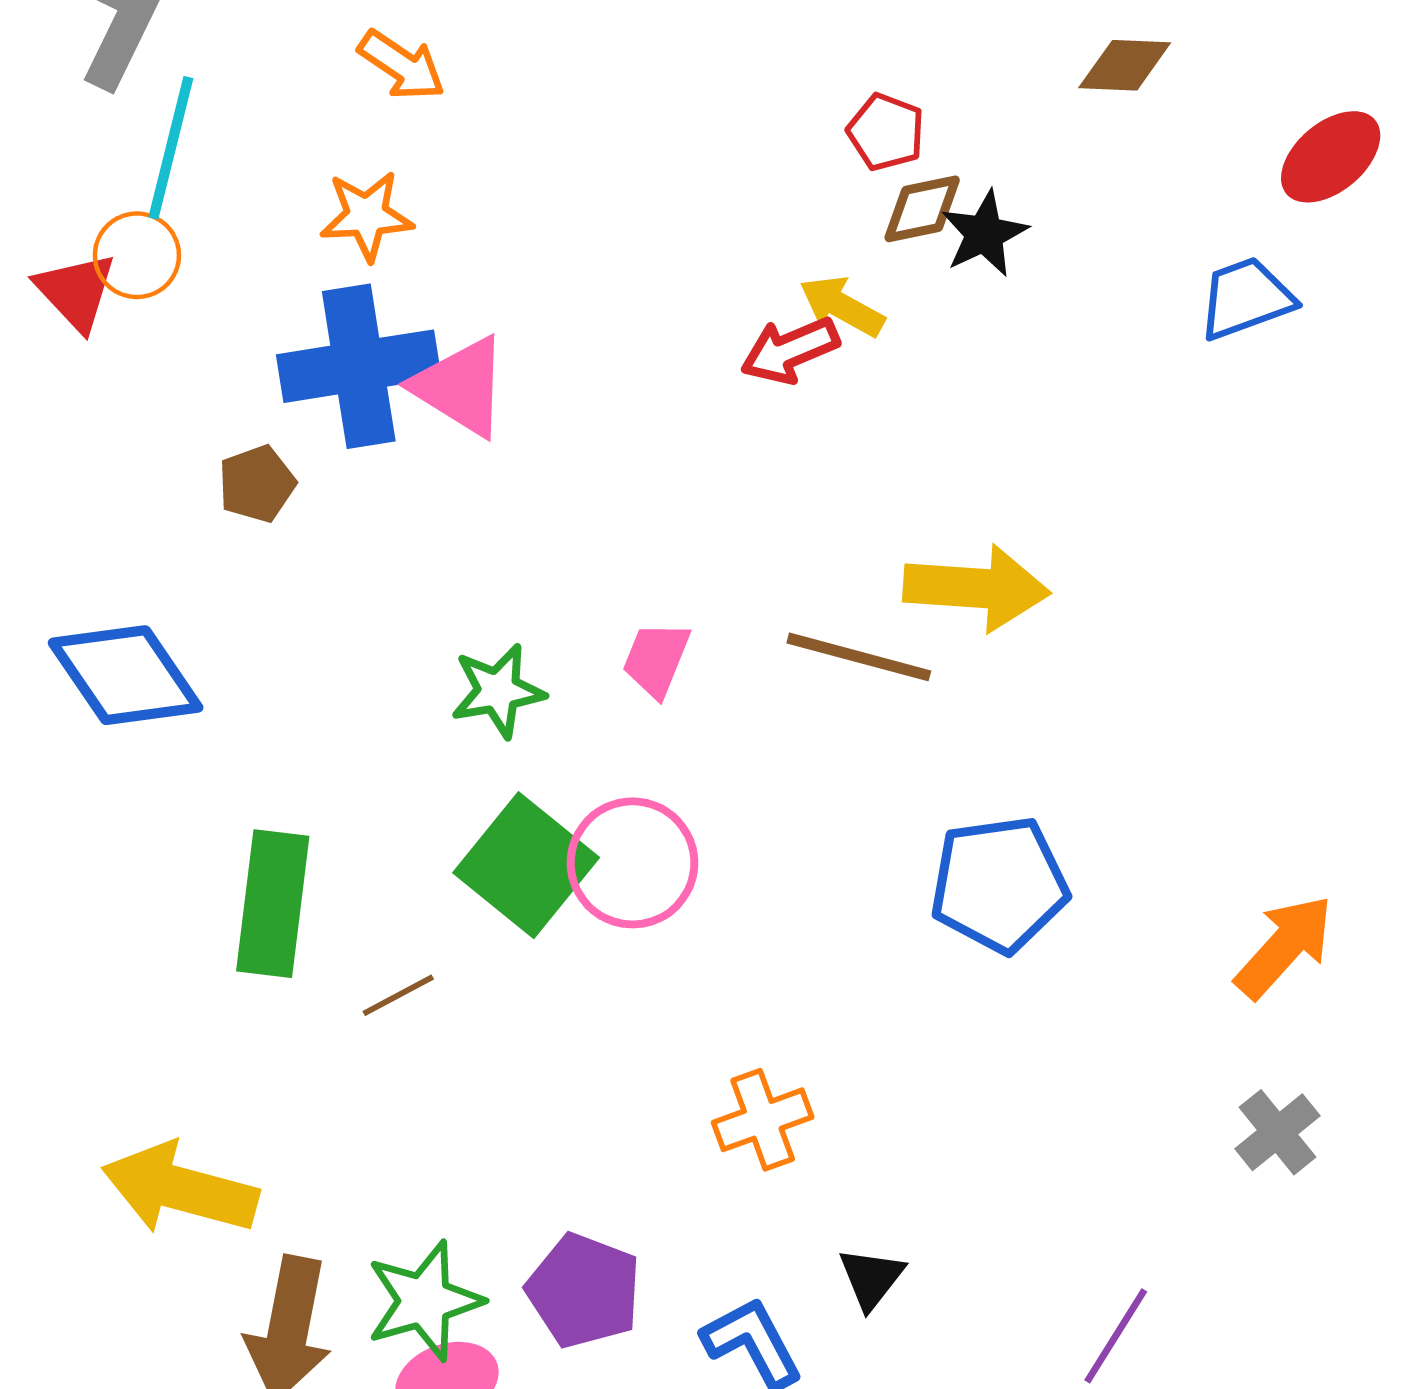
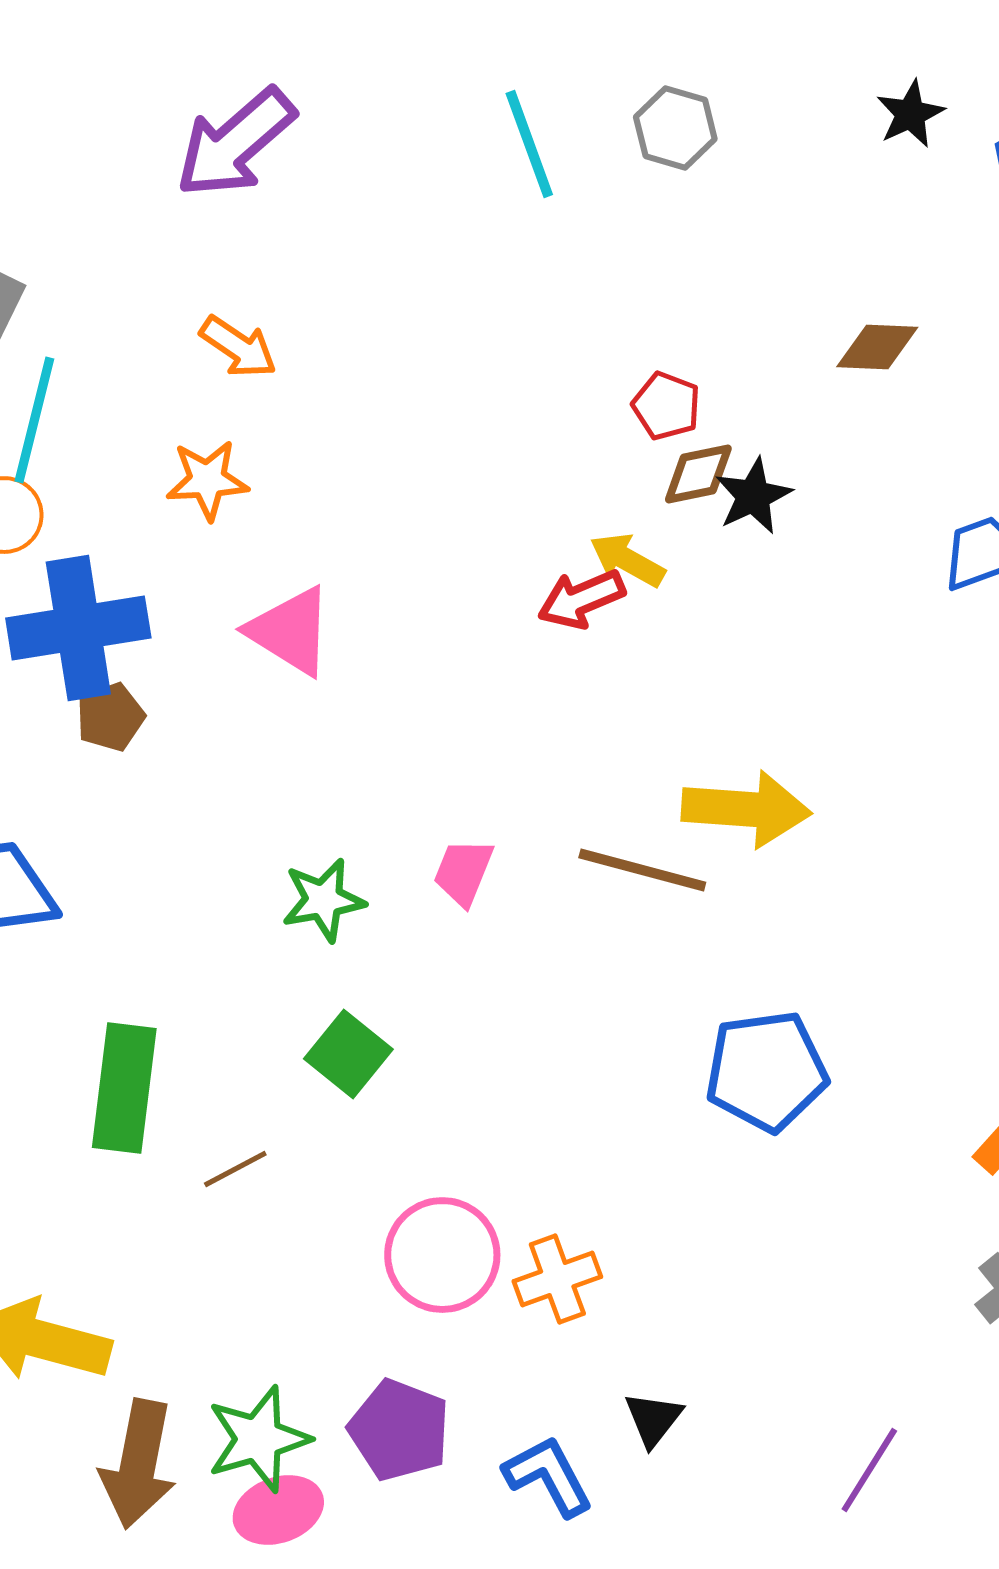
blue cross: (359, 366) -> (78, 628), moved
pink circle: (633, 863) -> (442, 1255), moved
green square: (526, 865) -> (348, 1054), size x0.7

